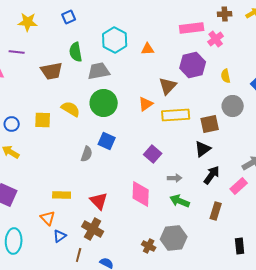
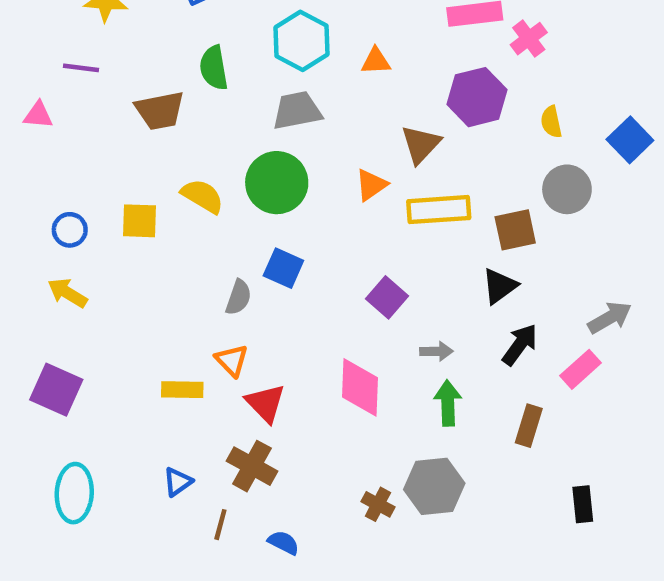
gray trapezoid: (99, 71) -> (297, 111), moved
green arrow: (180, 201) -> (448, 403), turned 66
orange triangle: (48, 218) -> (232, 360), moved

